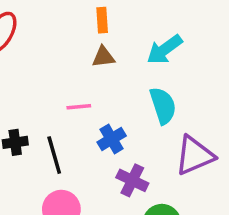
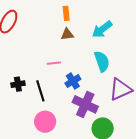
purple cross: (132, 180) -> (85, 104), size x1.4

